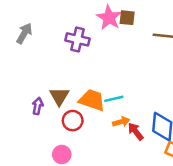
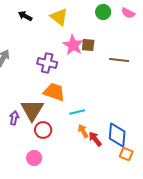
brown triangle: (59, 96) -> (32, 110), size x1.4
orange trapezoid: (92, 100) -> (54, 92), moved
orange arrow: (121, 122) -> (83, 131), turned -104

